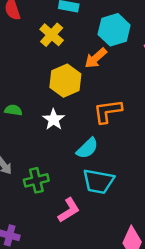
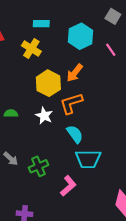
orange arrow: (96, 58) -> (75, 73), moved
orange L-shape: (108, 111) -> (71, 103), moved
cyan semicircle: (87, 148) -> (75, 134), turned -72

